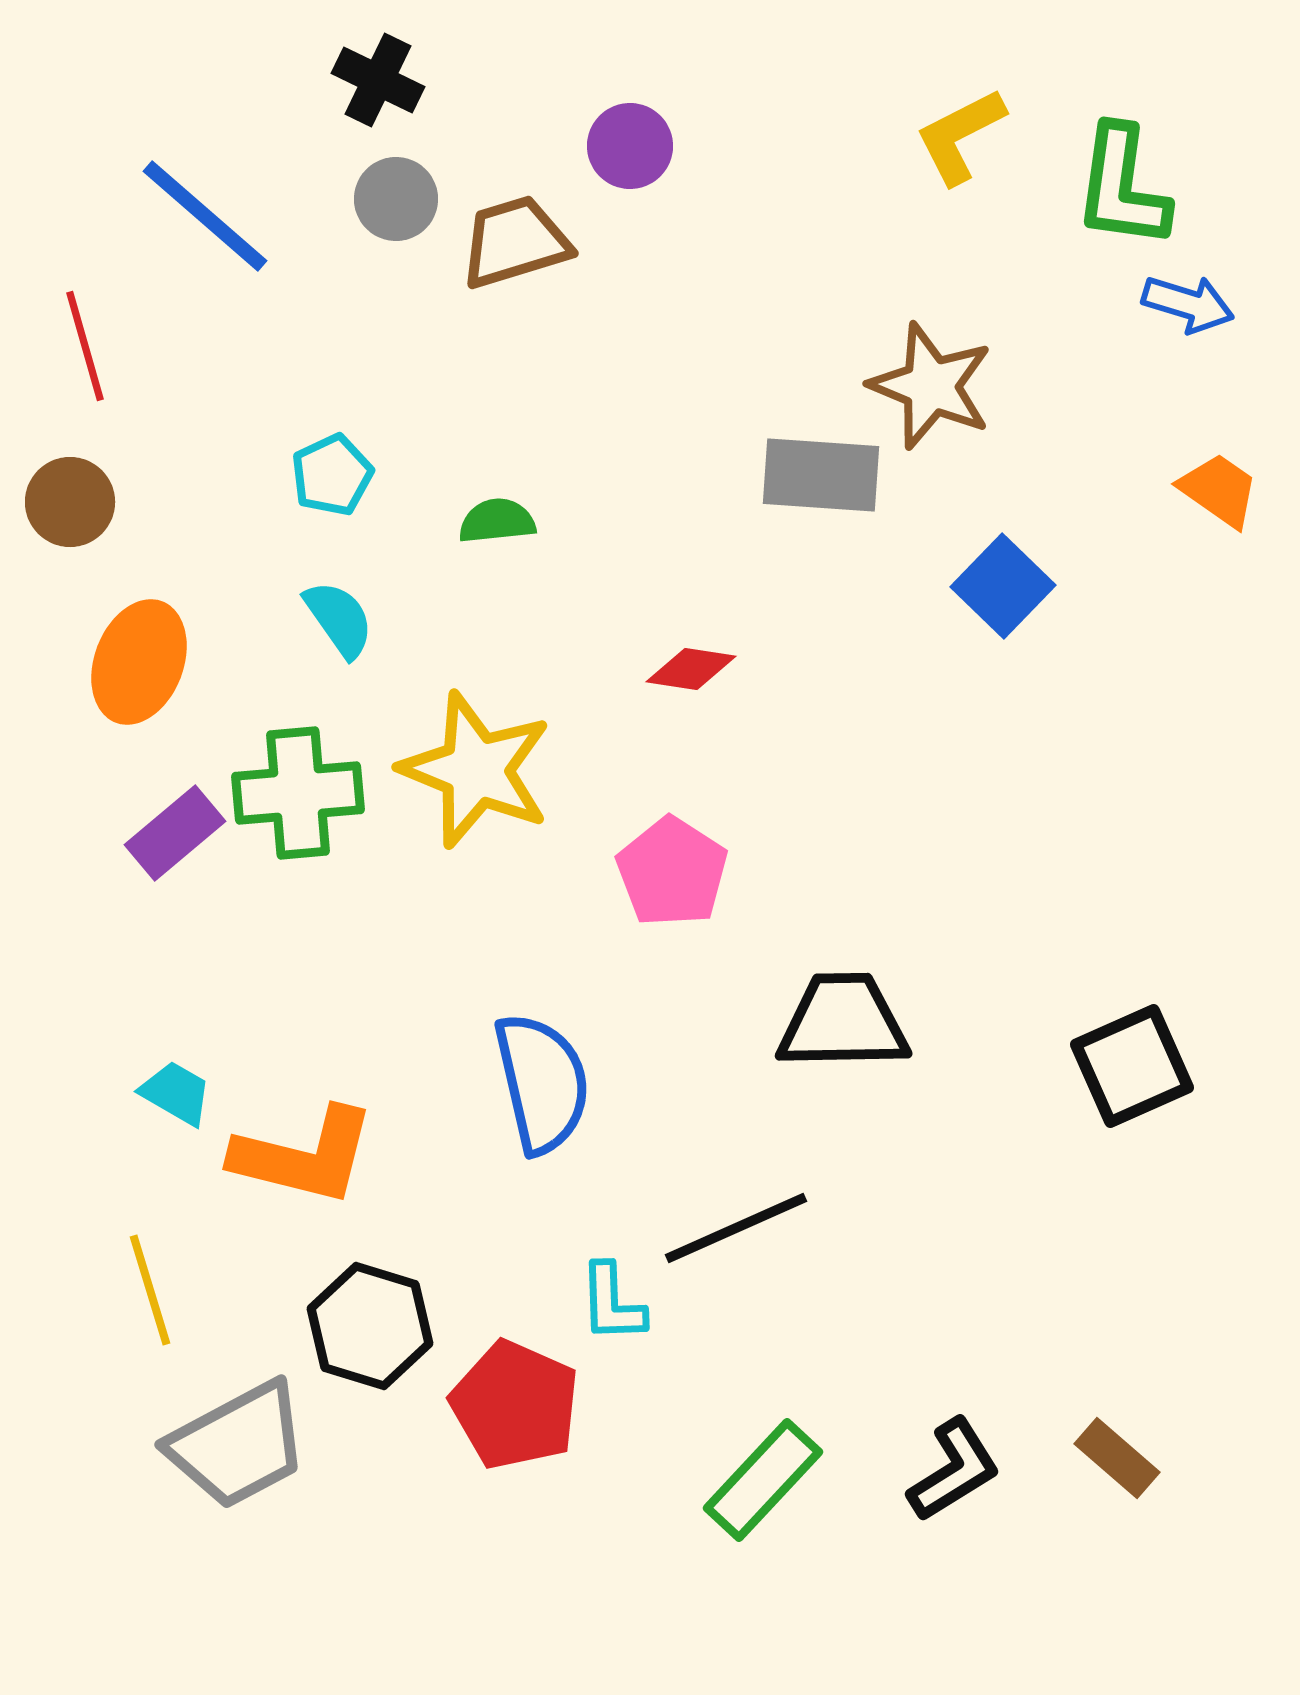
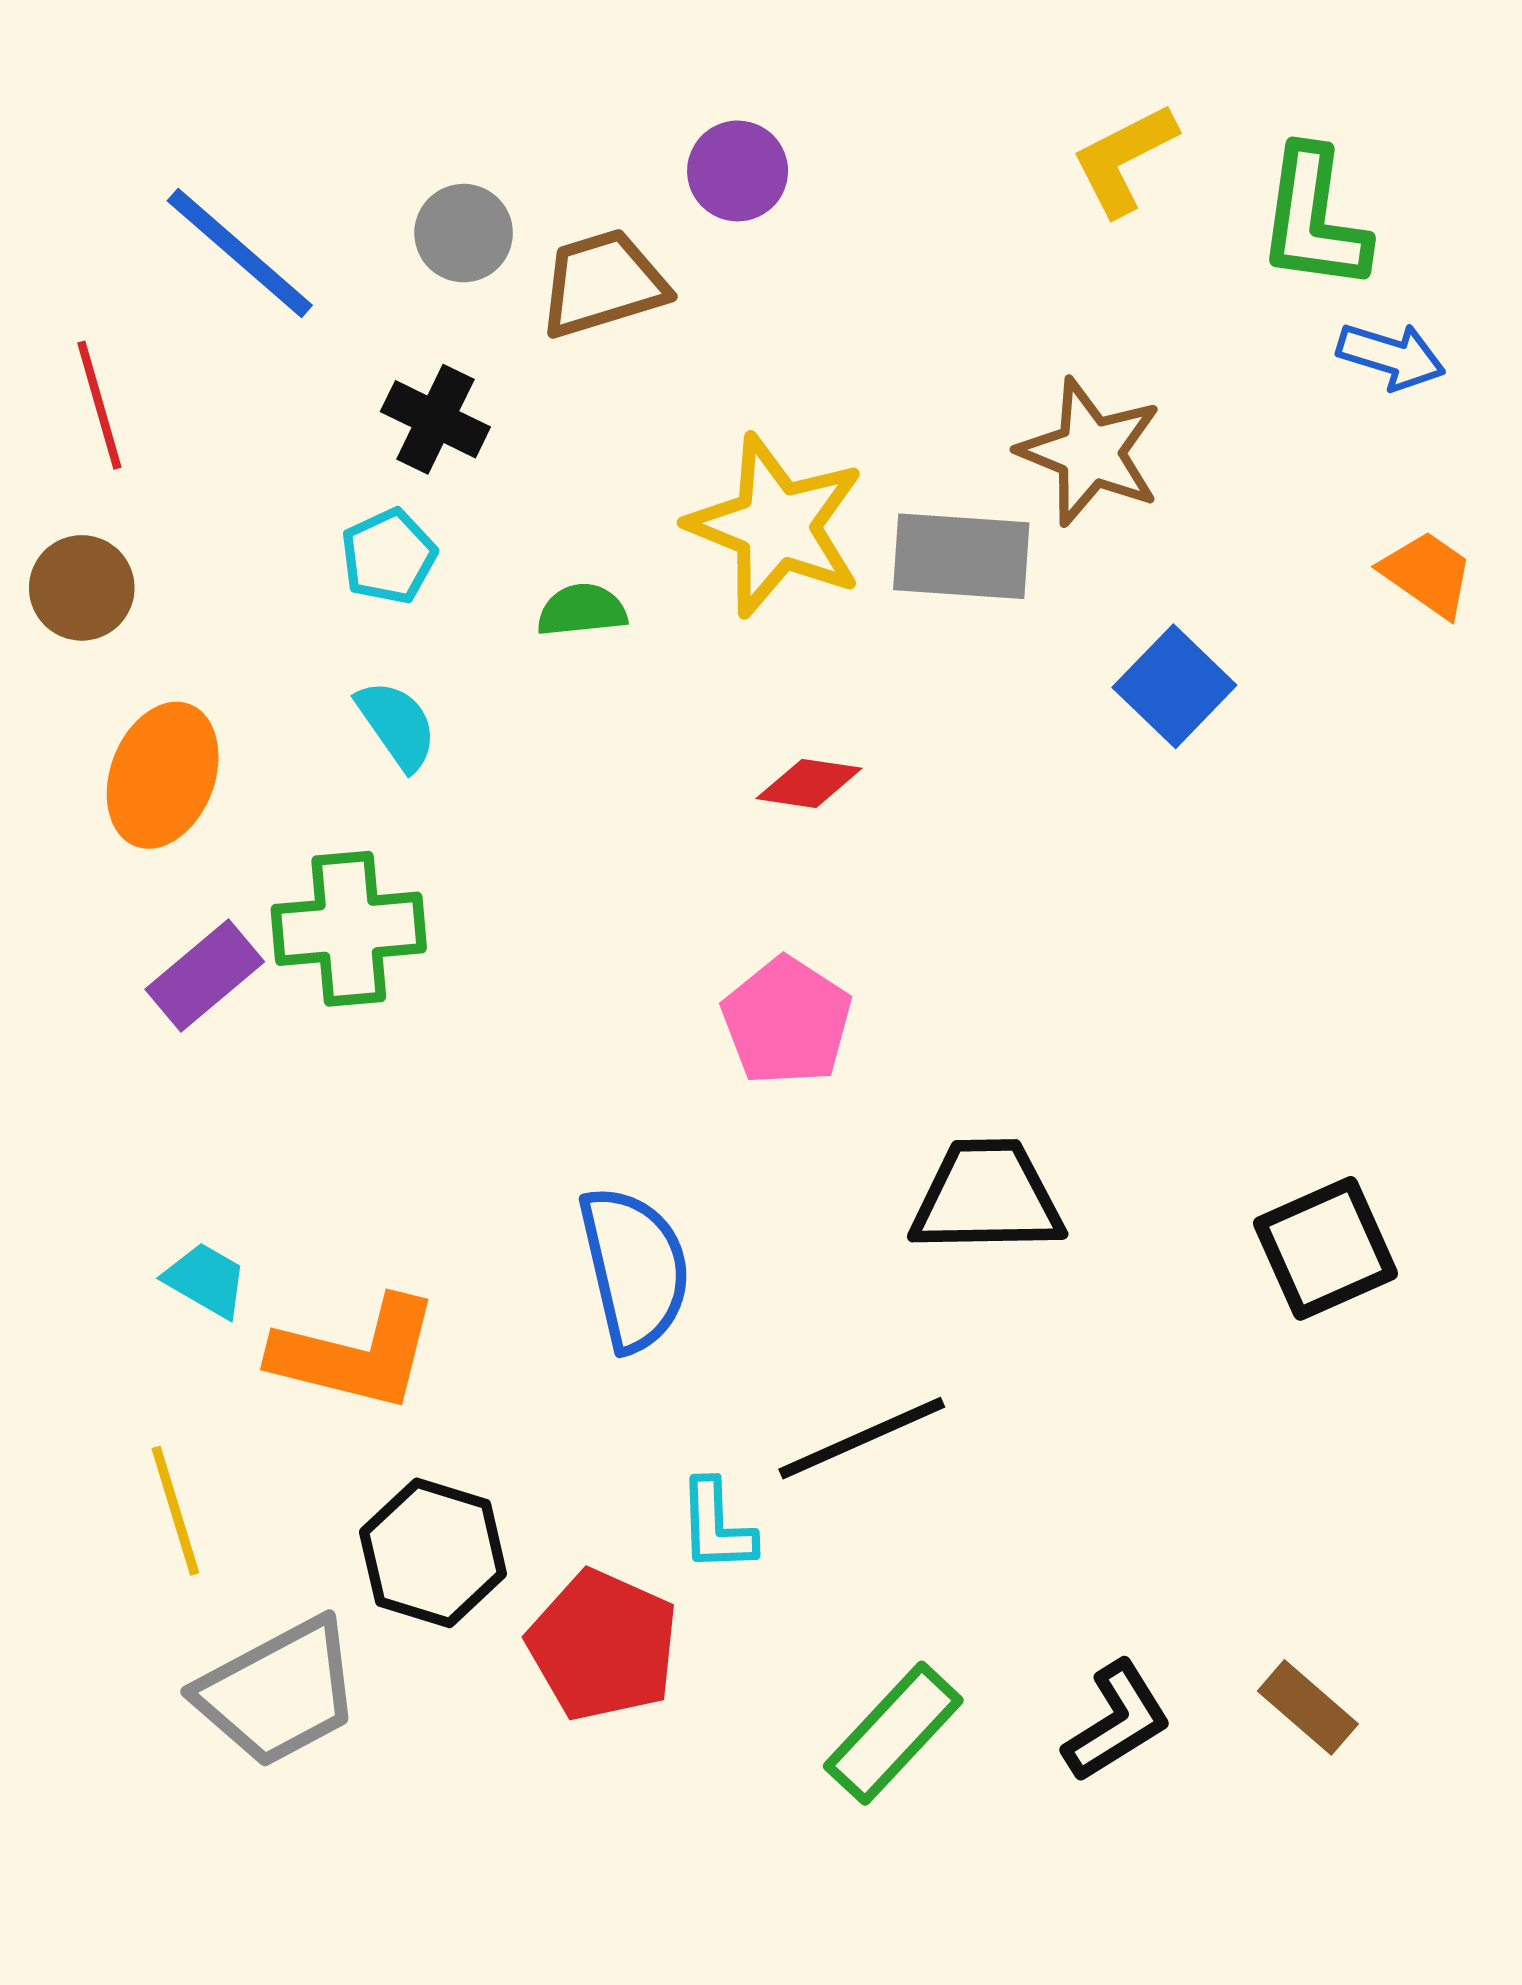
black cross: (378, 80) -> (435, 419), moved
yellow star: (476, 770) -> (776, 526), moved

